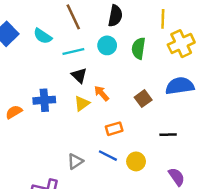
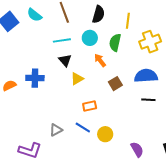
yellow line: (163, 19) -> (128, 21), moved
cyan semicircle: (43, 36) -> (34, 15), moved
orange arrow: (102, 93) -> (100, 60), moved
yellow triangle: (82, 104) -> (77, 79), moved
black line: (168, 135) -> (148, 100), moved

